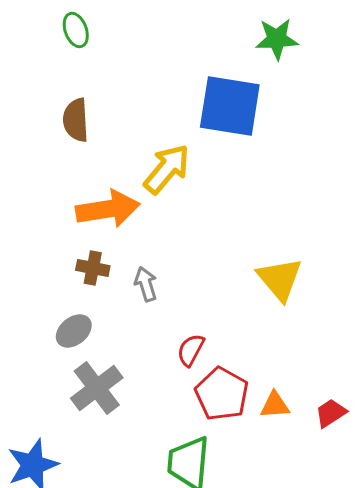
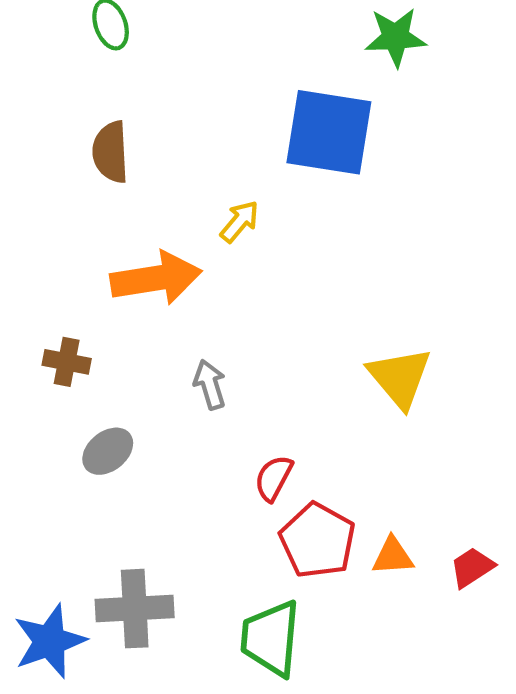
yellow arrow: (167, 169) -> (240, 222), size x0.6
brown cross: (93, 268) -> (67, 362), moved
gray cross: (97, 388) -> (135, 609), moved, turned 34

